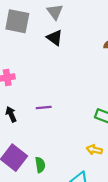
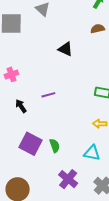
black triangle: (55, 38) -> (65, 49), moved

